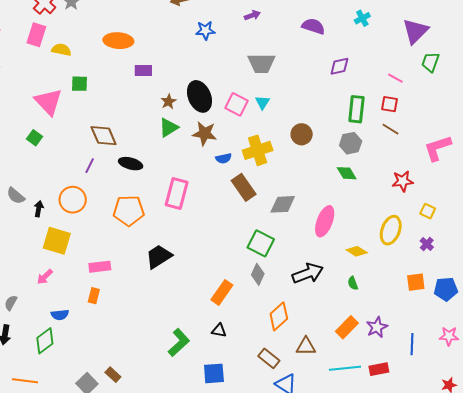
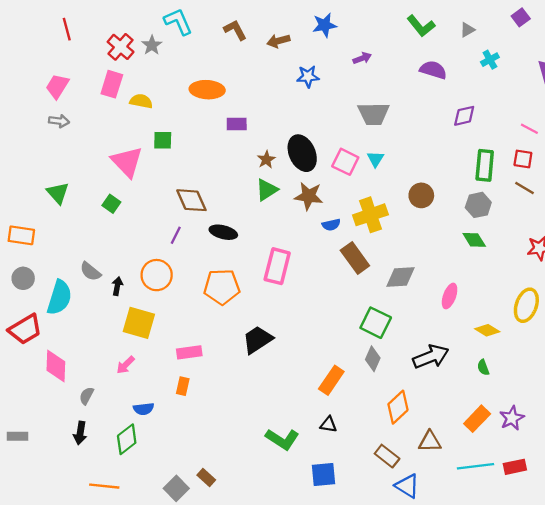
pink ellipse: (325, 221) -> (450, 296), size x0.7
green L-shape: (179, 343) -> (282, 439), turned 76

